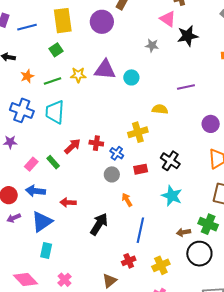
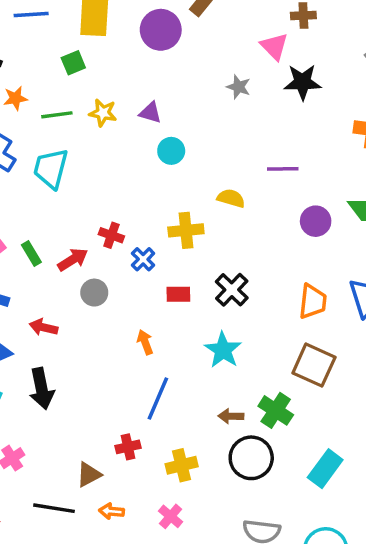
purple triangle: (105, 70) -> (150, 113), size x0.6
cyan circle: (131, 77) -> (171, 151), moved
purple circle: (211, 124) -> (316, 221), moved
red arrow: (72, 146) -> (73, 260), moved
gray circle: (112, 174) -> (94, 293), moved
black arrow: (99, 224) -> (42, 389), moved, turned 125

